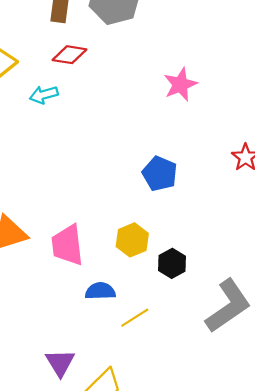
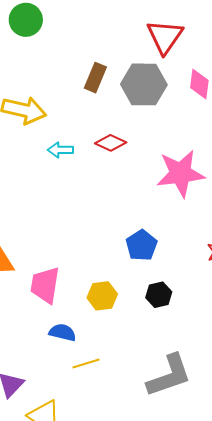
red diamond: (70, 55) -> (111, 143), moved
pink star: (180, 84) -> (180, 173), size x1.6
black hexagon: (172, 263) -> (159, 295), moved

